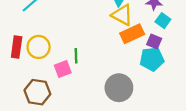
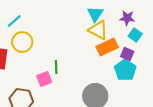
yellow circle: (39, 47) -> (22, 42), moved
cyan pentagon: (152, 59) -> (125, 70), turned -30

